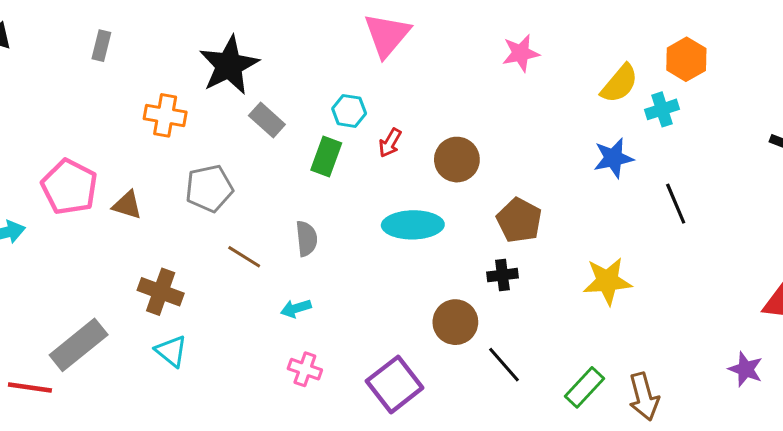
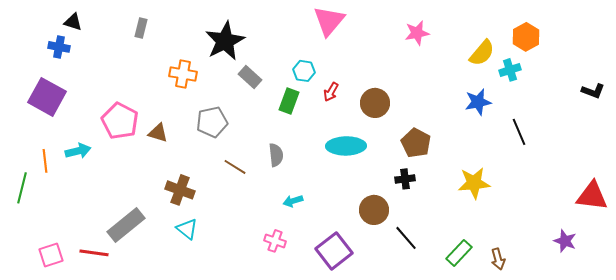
cyan arrow: (296, 308) -> (293, 201), moved
brown arrow: (644, 397) -> (498, 259), size x0.7

